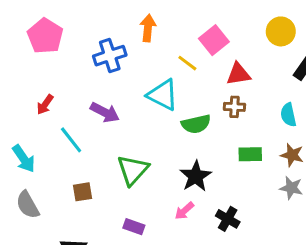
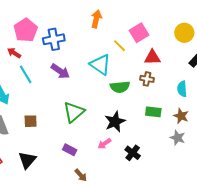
pink pentagon: (45, 36) -> (26, 30), moved
blue cross: (110, 56) -> (54, 39), moved
red arrow: (45, 105) -> (14, 53), moved, turned 80
cyan line: (71, 140) -> (26, 74), moved
brown square: (83, 192) -> (31, 121), moved

